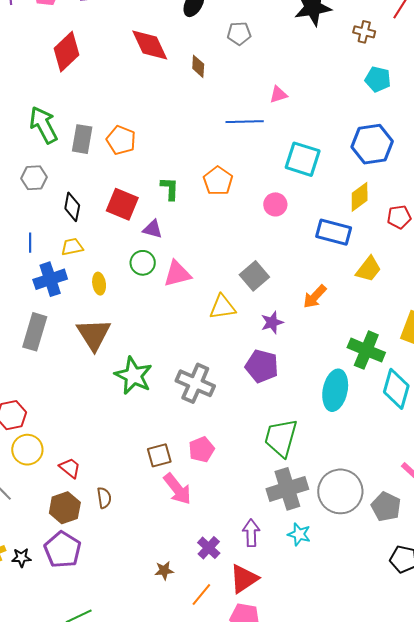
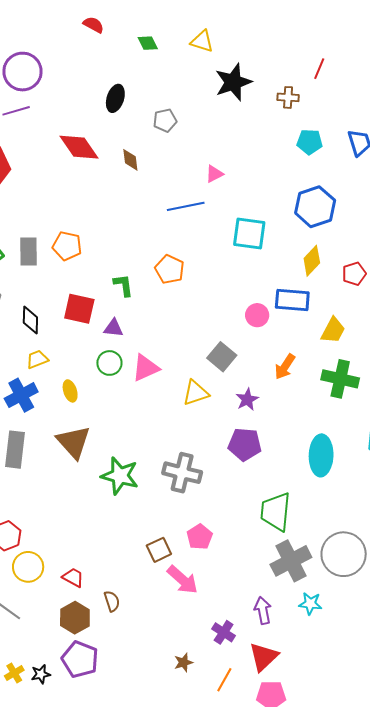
pink circle: (275, 204) -> (257, 315), moved
green cross: (366, 350) -> (340, 379), moved

